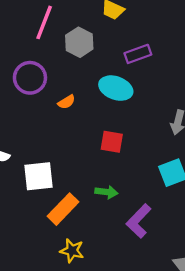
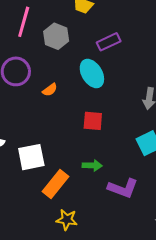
cyan ellipse: (116, 88) -> (92, 74), turned 44
purple L-shape: (139, 221) -> (123, 188), turned -108

